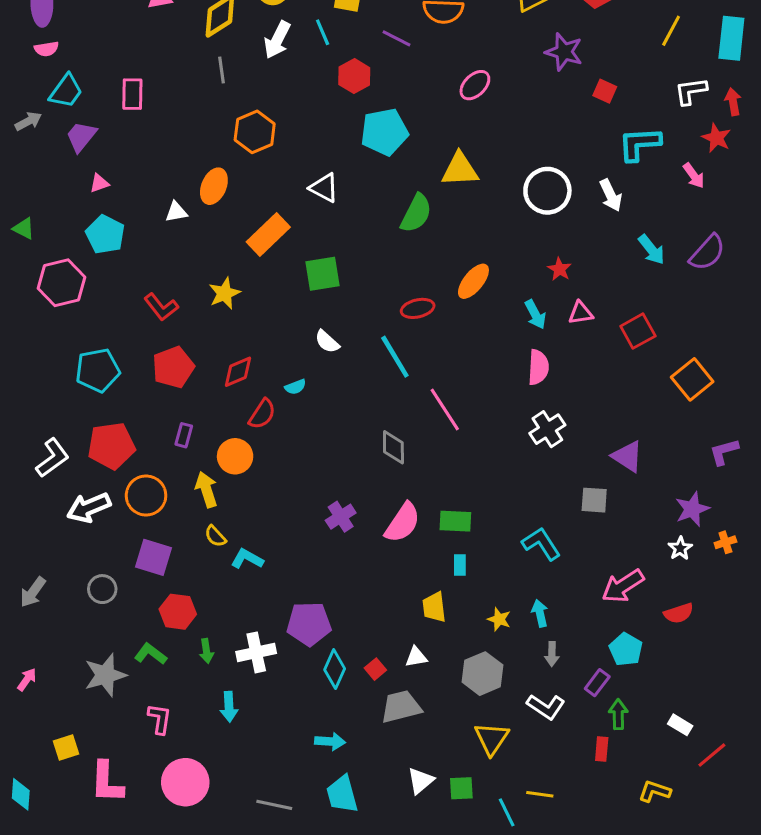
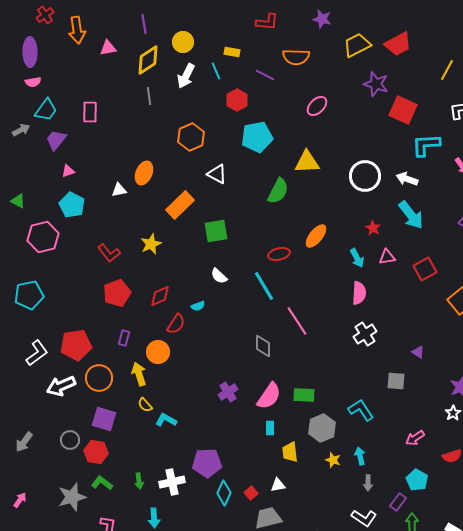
red square: (605, 91) -> (403, 110), size x1.8
orange hexagon: (255, 132) -> (191, 137), moved
white arrow: (611, 195) -> (407, 179), turned 135
cyan arrow: (651, 250) -> (411, 215), moved, size x1.4
cyan pentagon: (98, 370) -> (29, 295), moved
purple triangle: (627, 456) -> (418, 352), size x0.6
cyan rectangle: (460, 565) -> (270, 428), moved
pink arrow: (623, 586) -> (415, 438), size x0.7
red hexagon: (178, 612) -> (96, 452), moved
gray hexagon: (483, 674) -> (322, 428), moved

